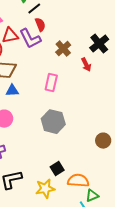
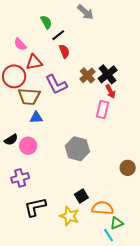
purple L-shape: (30, 39) -> (56, 84), moved
black cross: (99, 44) -> (108, 74), moved
pink rectangle: (51, 83) -> (102, 110), moved
yellow star: (45, 189) -> (69, 216), turned 30

